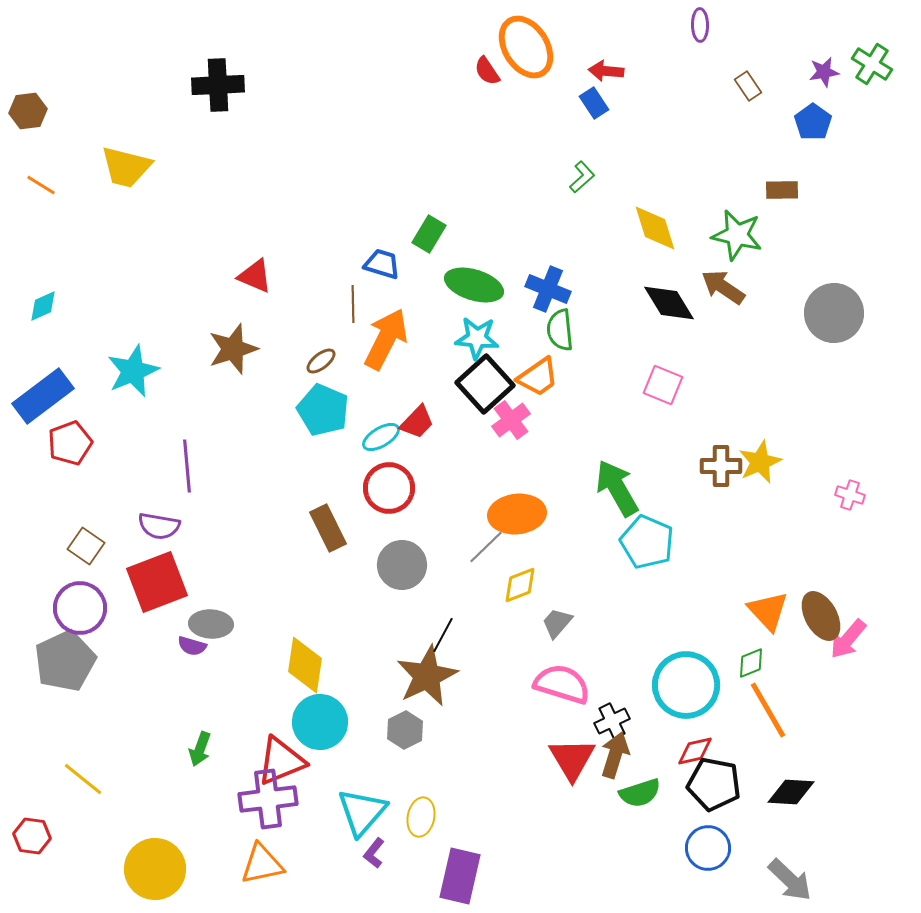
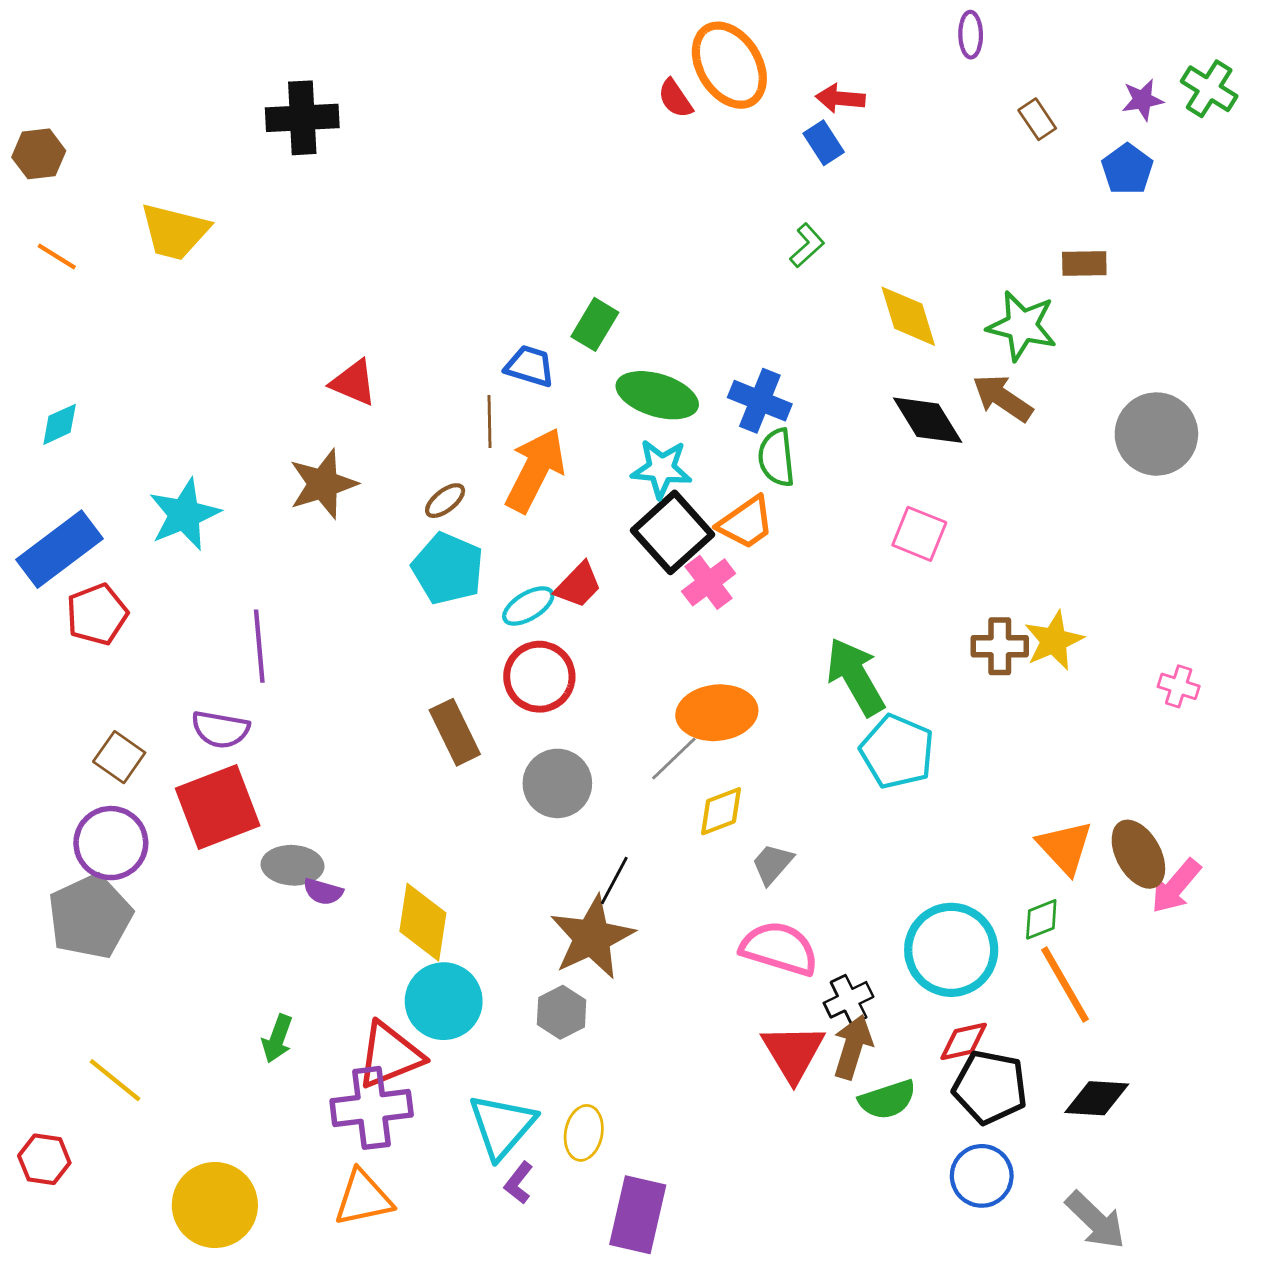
purple semicircle: (192, 646) -> (323, 892), moved

